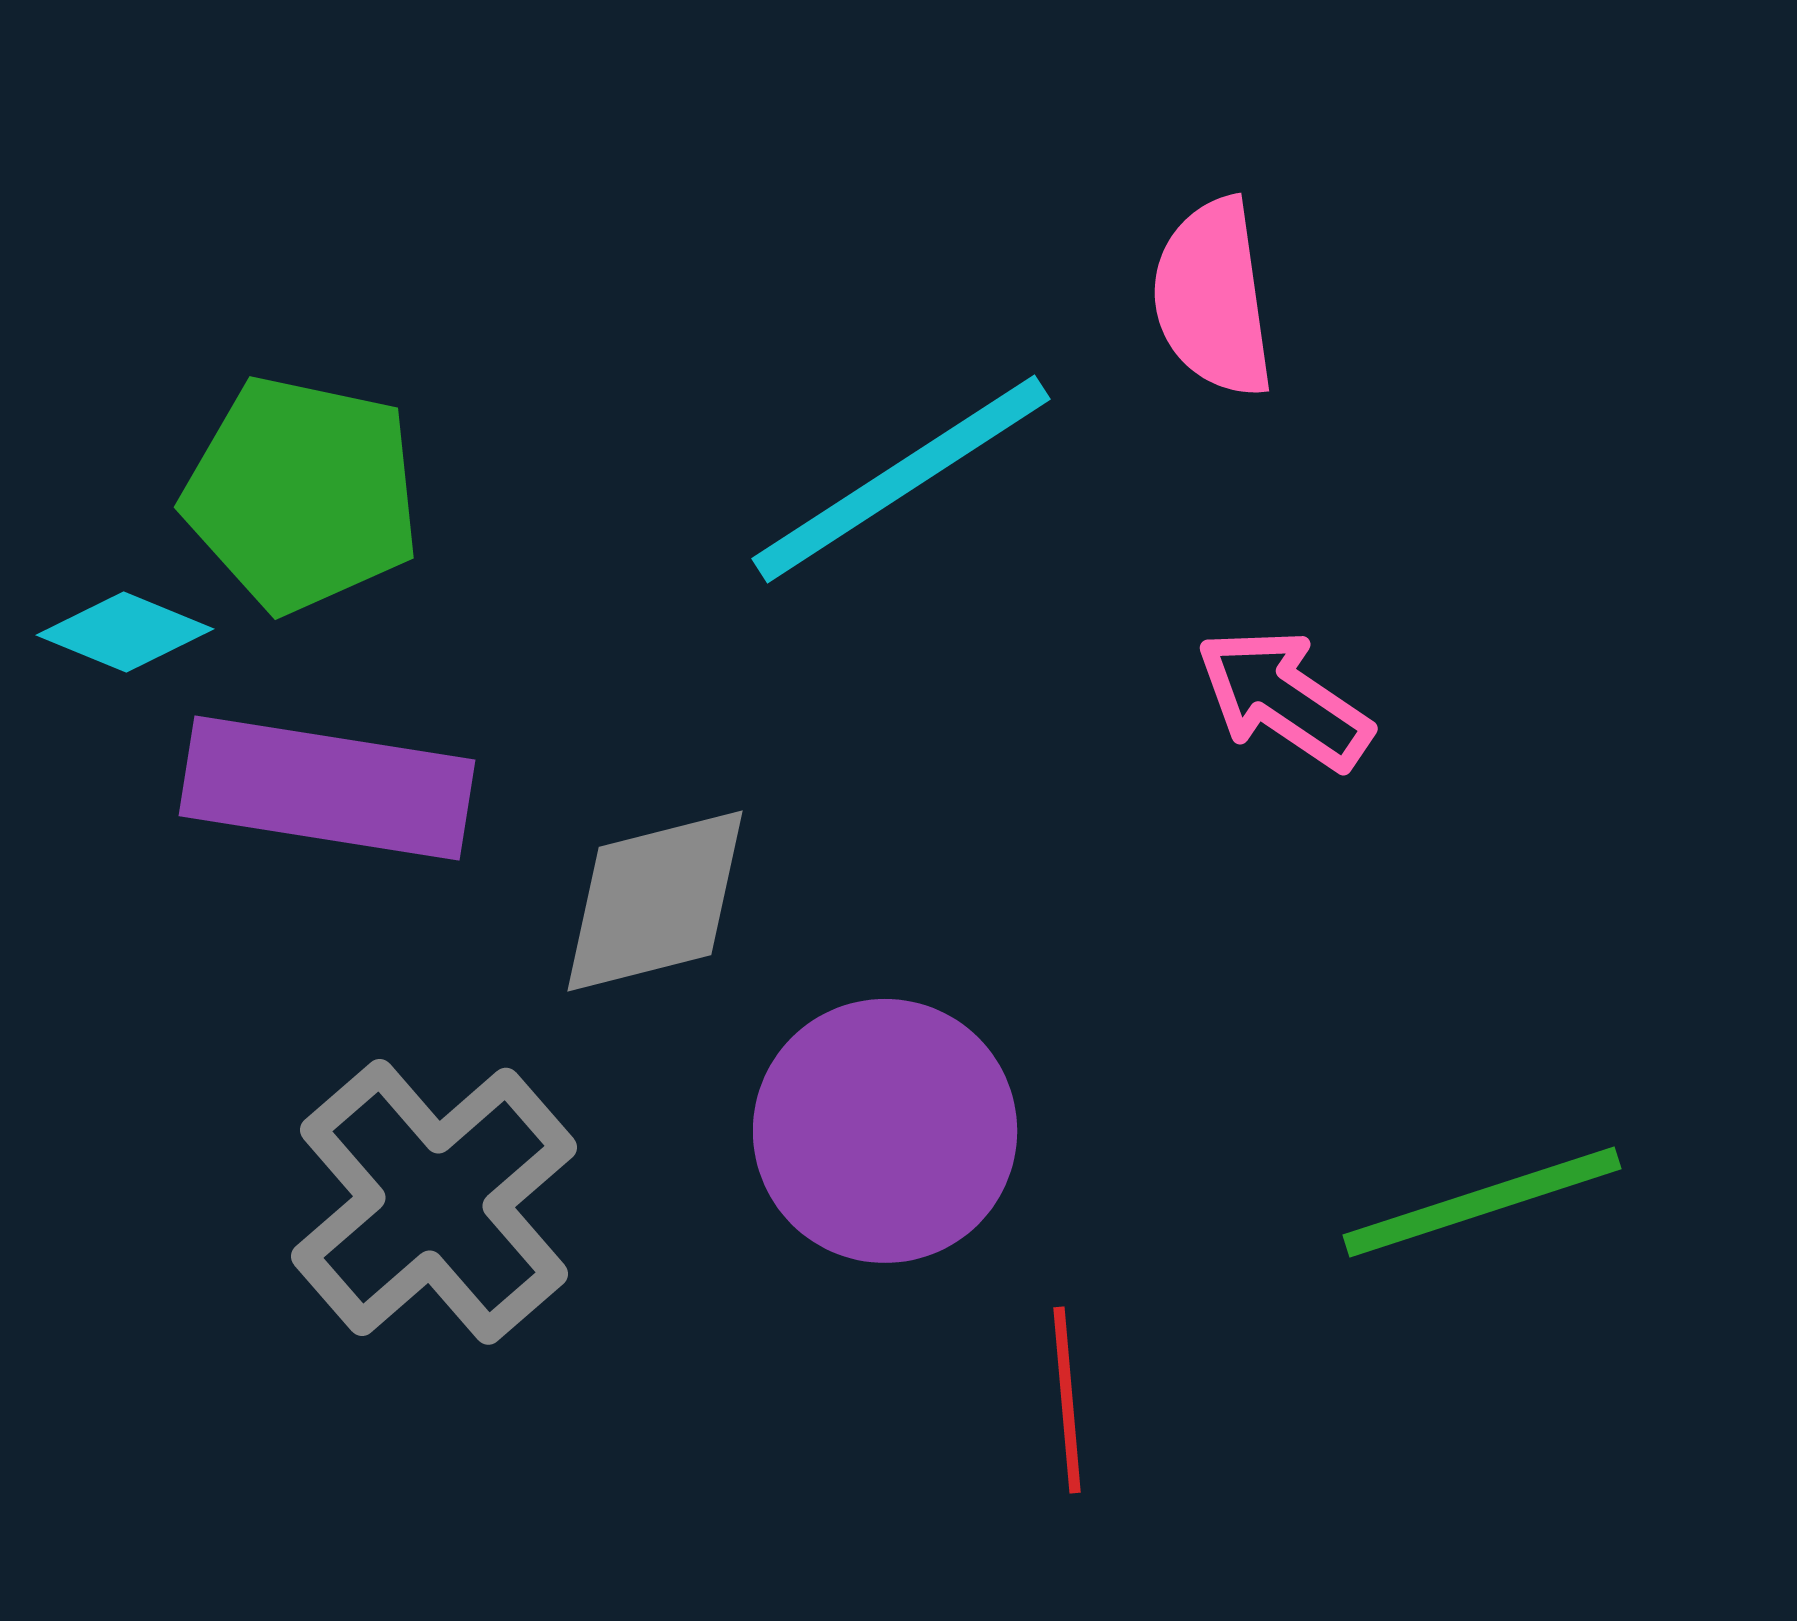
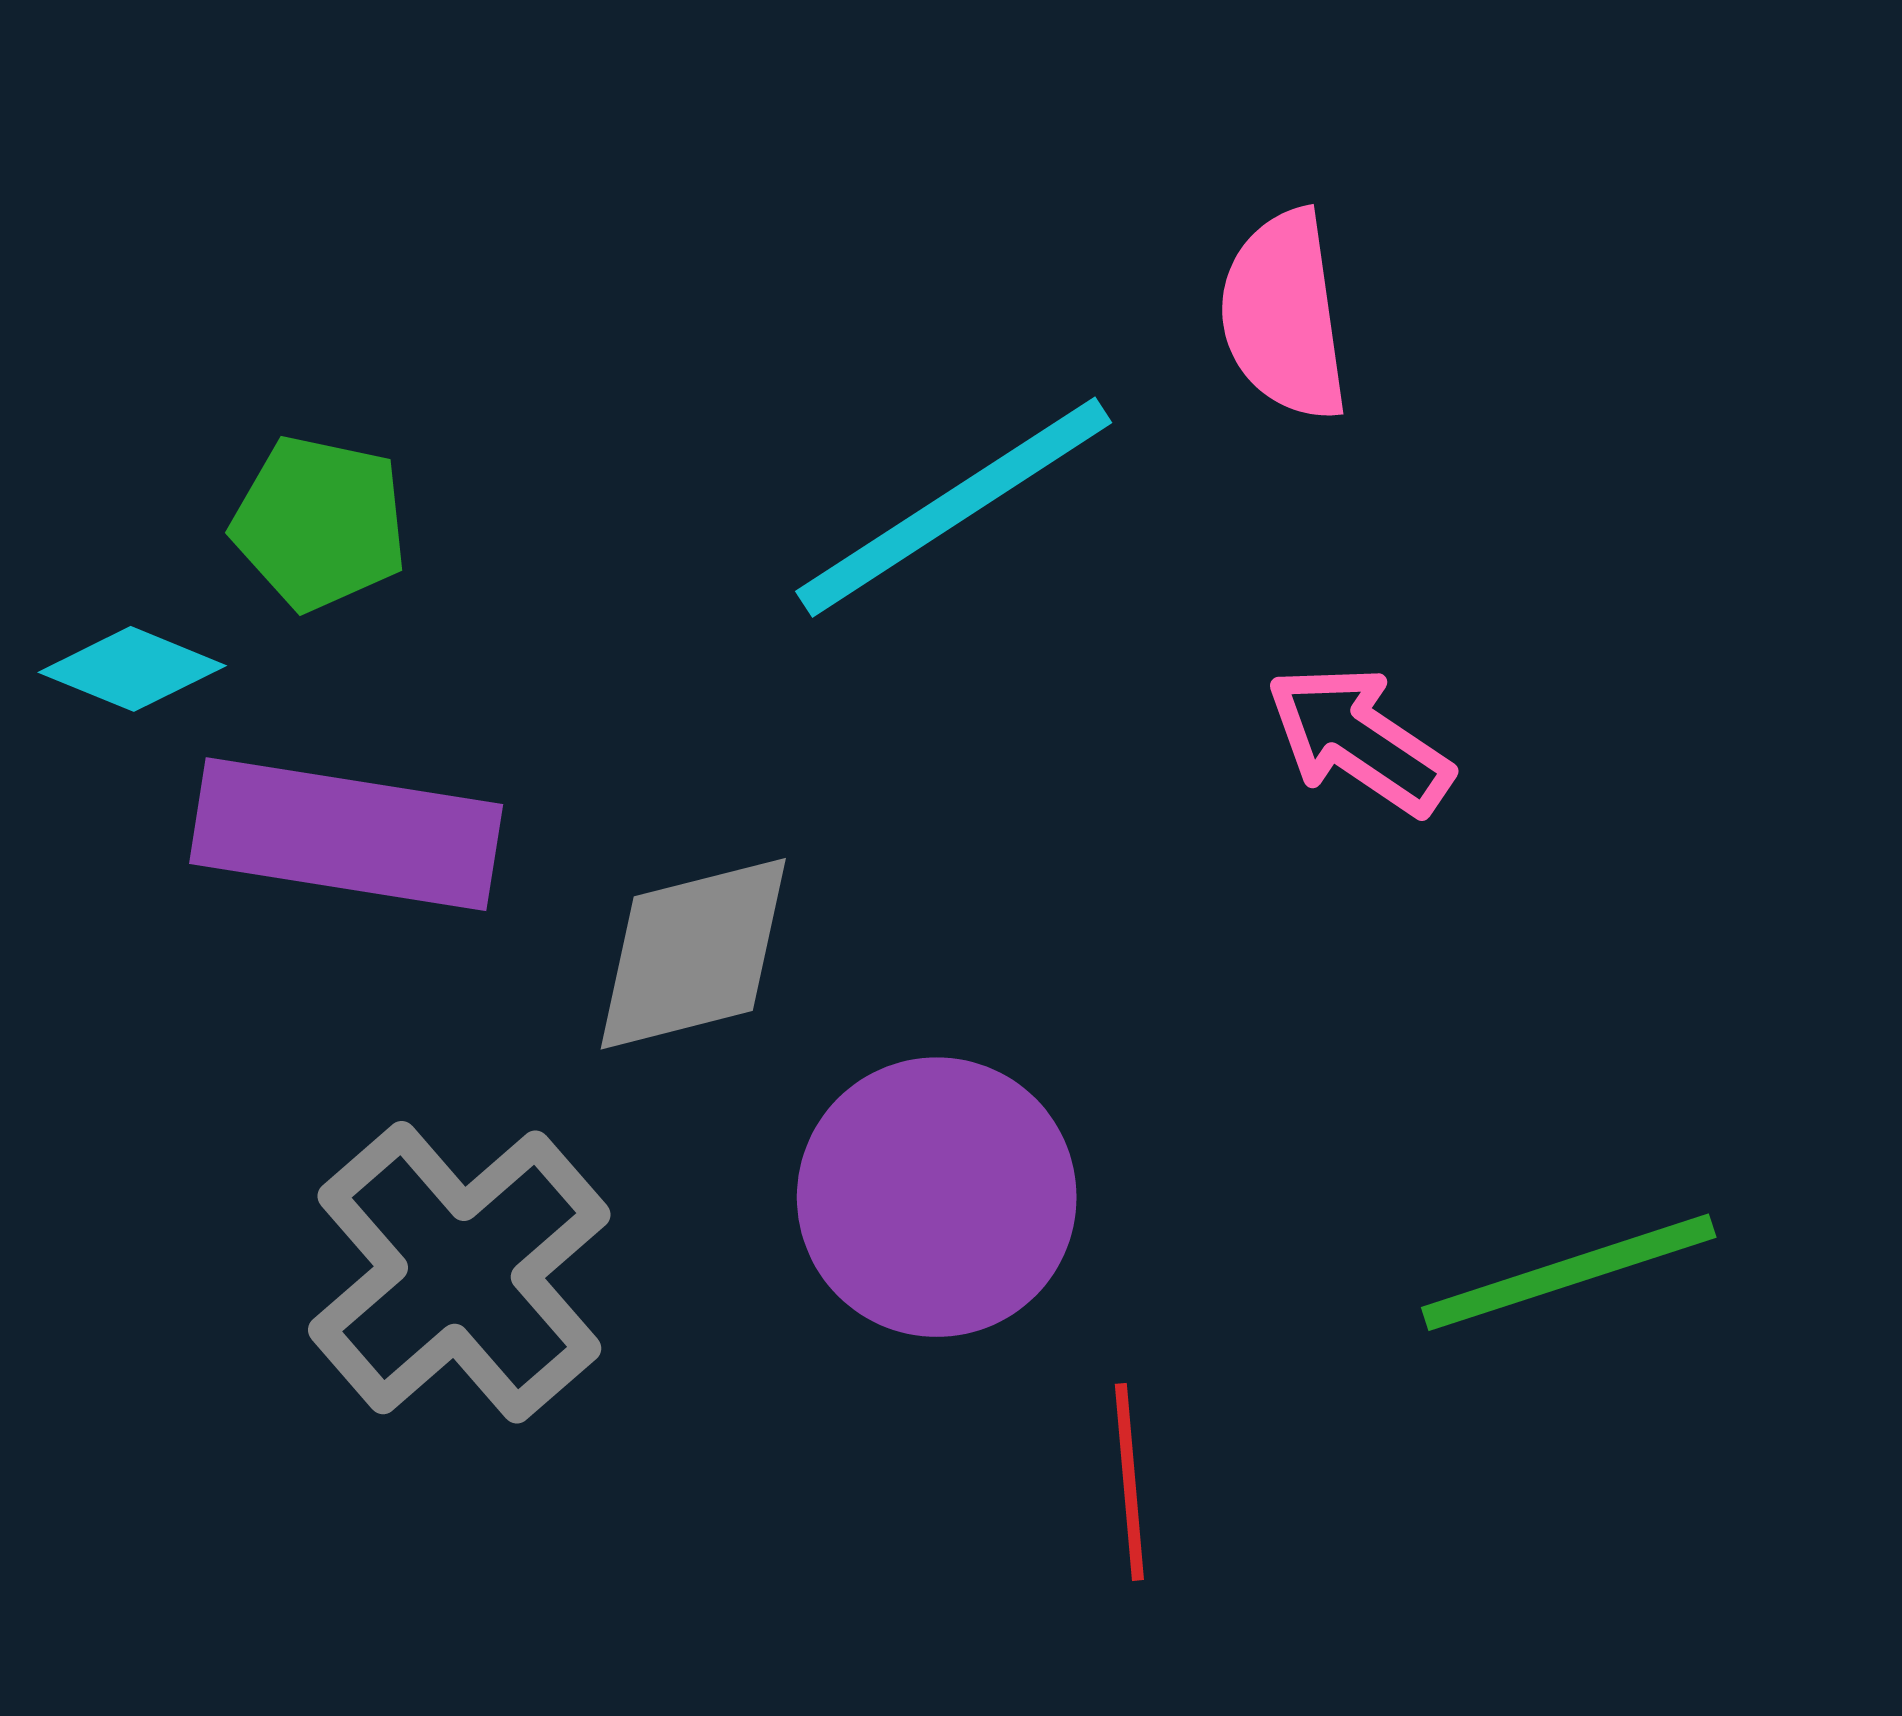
green pentagon: (302, 494) -> (320, 523), size x0.7

